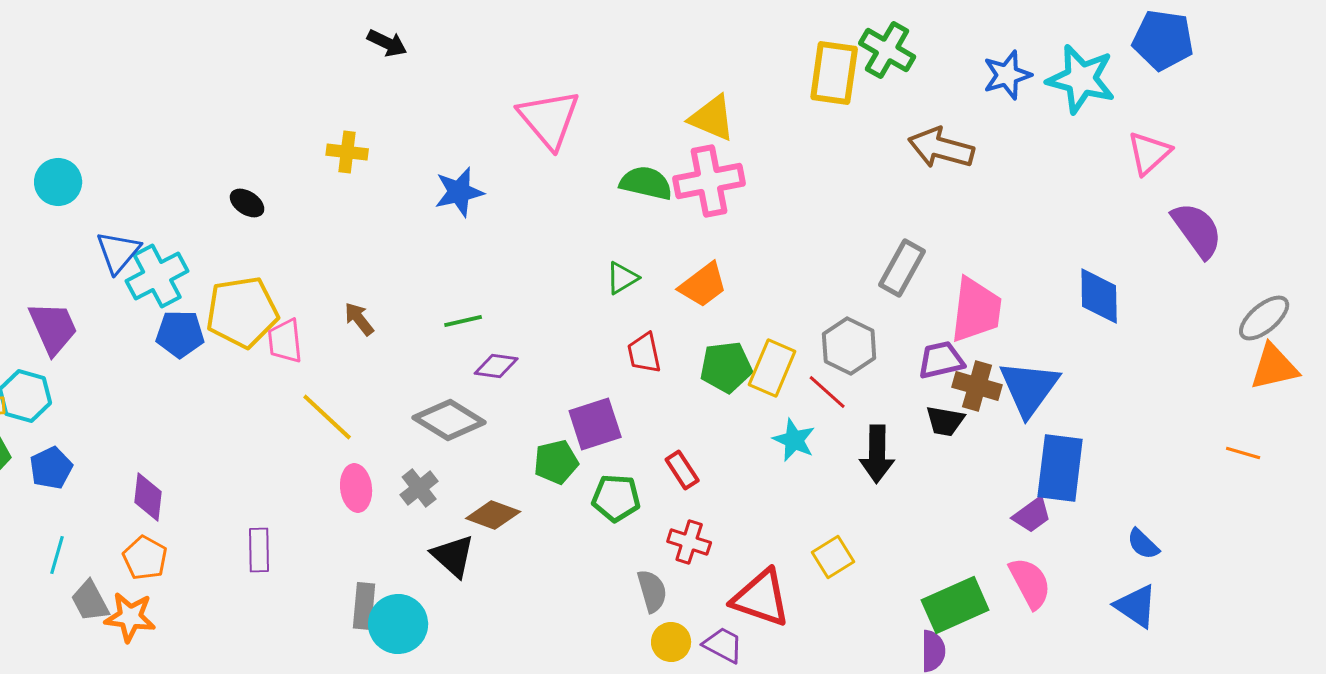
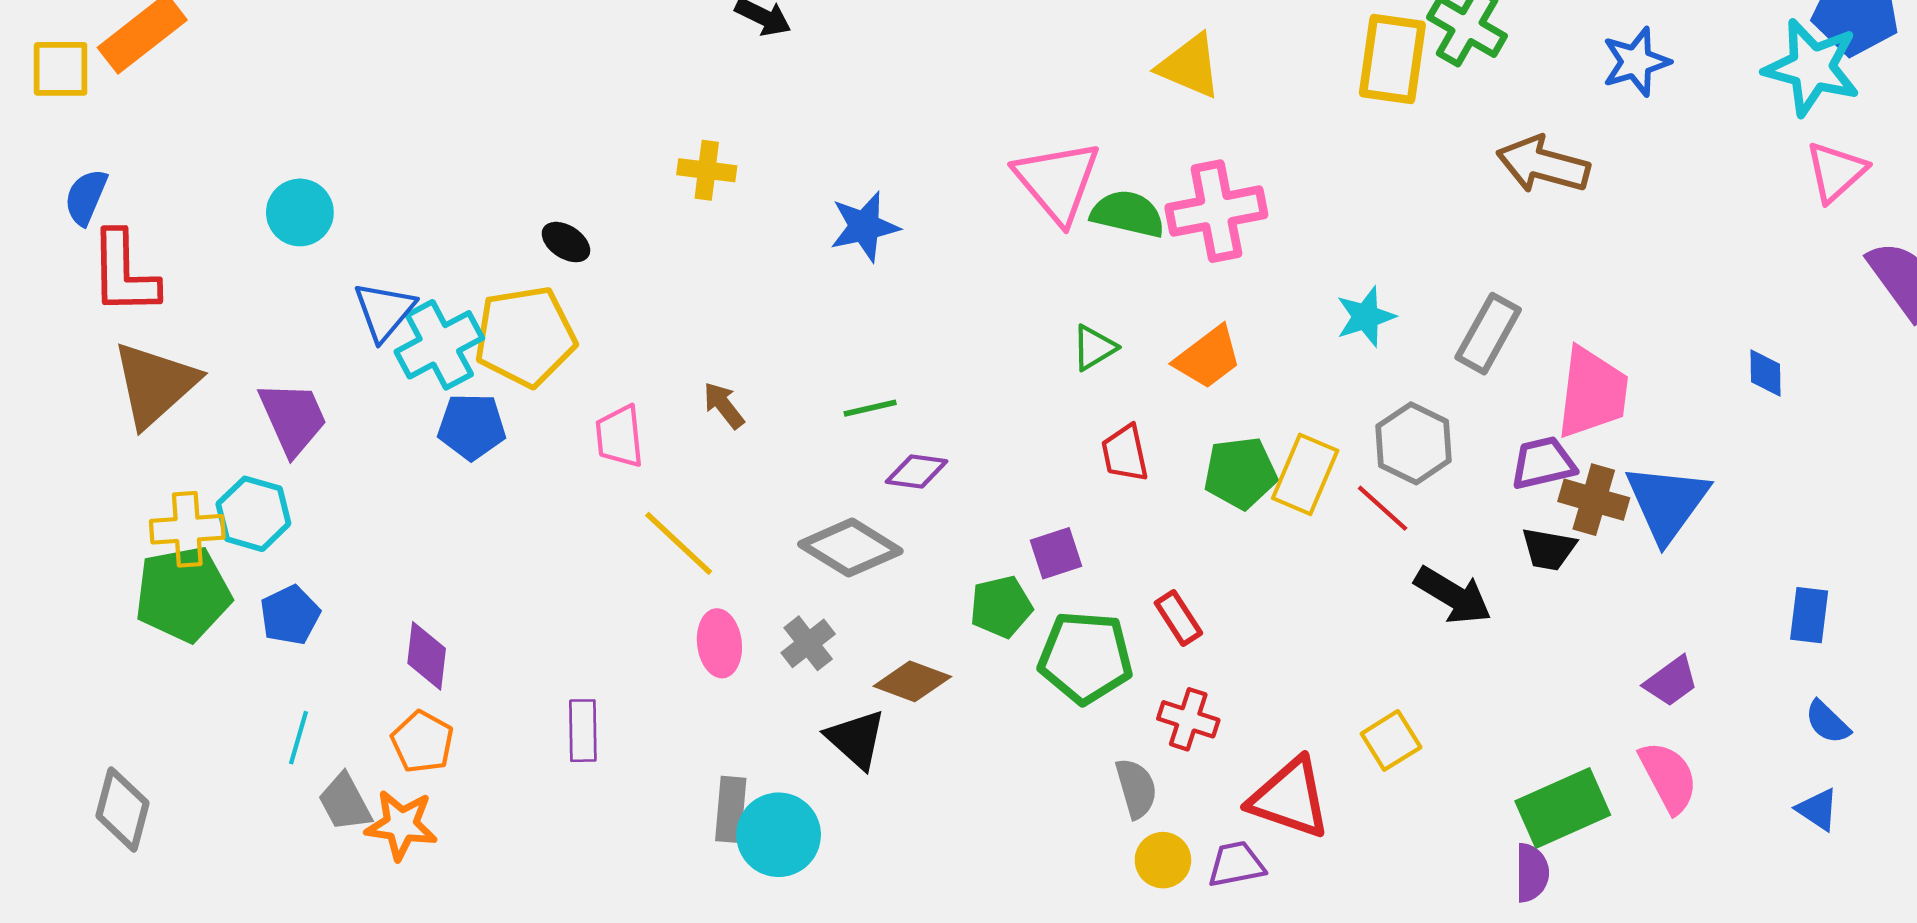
cyan star: (1081, 79) -> (1812, 67), moved
yellow triangle: (712, 118) -> (1190, 66), moved
pink triangle: (549, 119) -> (1057, 182), moved
blue diamond: (1099, 296) -> (1766, 373), size x0.6
yellow pentagon: (242, 312) -> (525, 336), moved
purple square: (595, 424) -> (1056, 553), size x0.7
cyan star: (794, 440) -> (1366, 317), moved, turned 30
black arrow: (877, 454) -> (1453, 595), turned -60
blue rectangle: (1060, 468) -> (1809, 615), moved, size x0.6
green pentagon: (616, 498) -> (1085, 657), size x1.4
blue triangle: (1136, 606) -> (1818, 809), size x0.7
purple trapezoid: (723, 645) -> (1236, 864), turned -39

